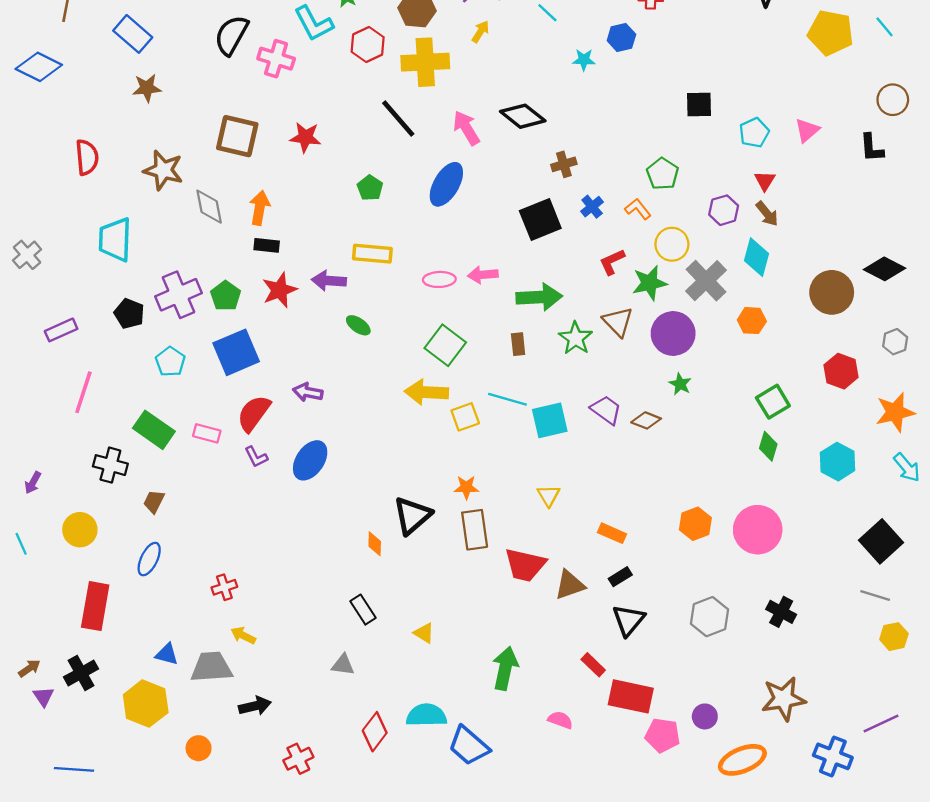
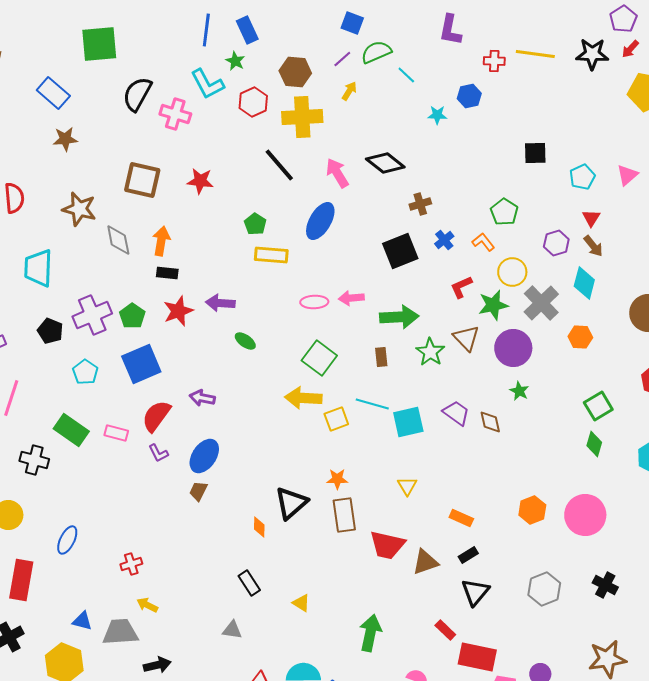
yellow rectangle: (372, 254) -> (271, 255), moved
brown diamond: (646, 420) -> (490, 422), turned 55
brown trapezoid: (154, 501) -> (198, 491), moved

